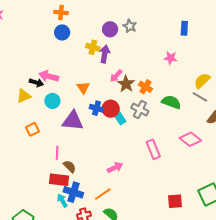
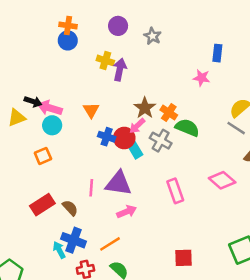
orange cross: (61, 12) -> (68, 25), moved
blue rectangle: (184, 28) -> (217, 53), moved
purple circle: (110, 29) -> (118, 26), moved
pink arrow: (49, 76) -> (50, 108), moved
pink arrow: (116, 76) -> (137, 126), moved
green semicircle: (171, 102) -> (187, 128), moved
purple triangle: (73, 121) -> (118, 183), moved
orange square: (32, 129) -> (43, 156), moved
pink line: (57, 153) -> (91, 188), moved
red rectangle: (59, 180) -> (42, 205), moved, turned -42
red square: (175, 201) -> (183, 258), moved

